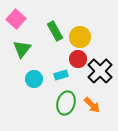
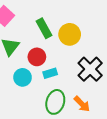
red circle: (78, 59) -> (37, 57), moved

